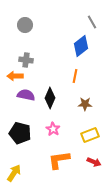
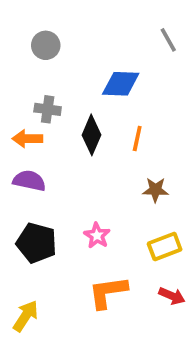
blue diamond: (81, 46) -> (121, 84), moved, turned 40
purple semicircle: (26, 95) -> (29, 181), moved
black diamond: (50, 98) -> (91, 135), moved

